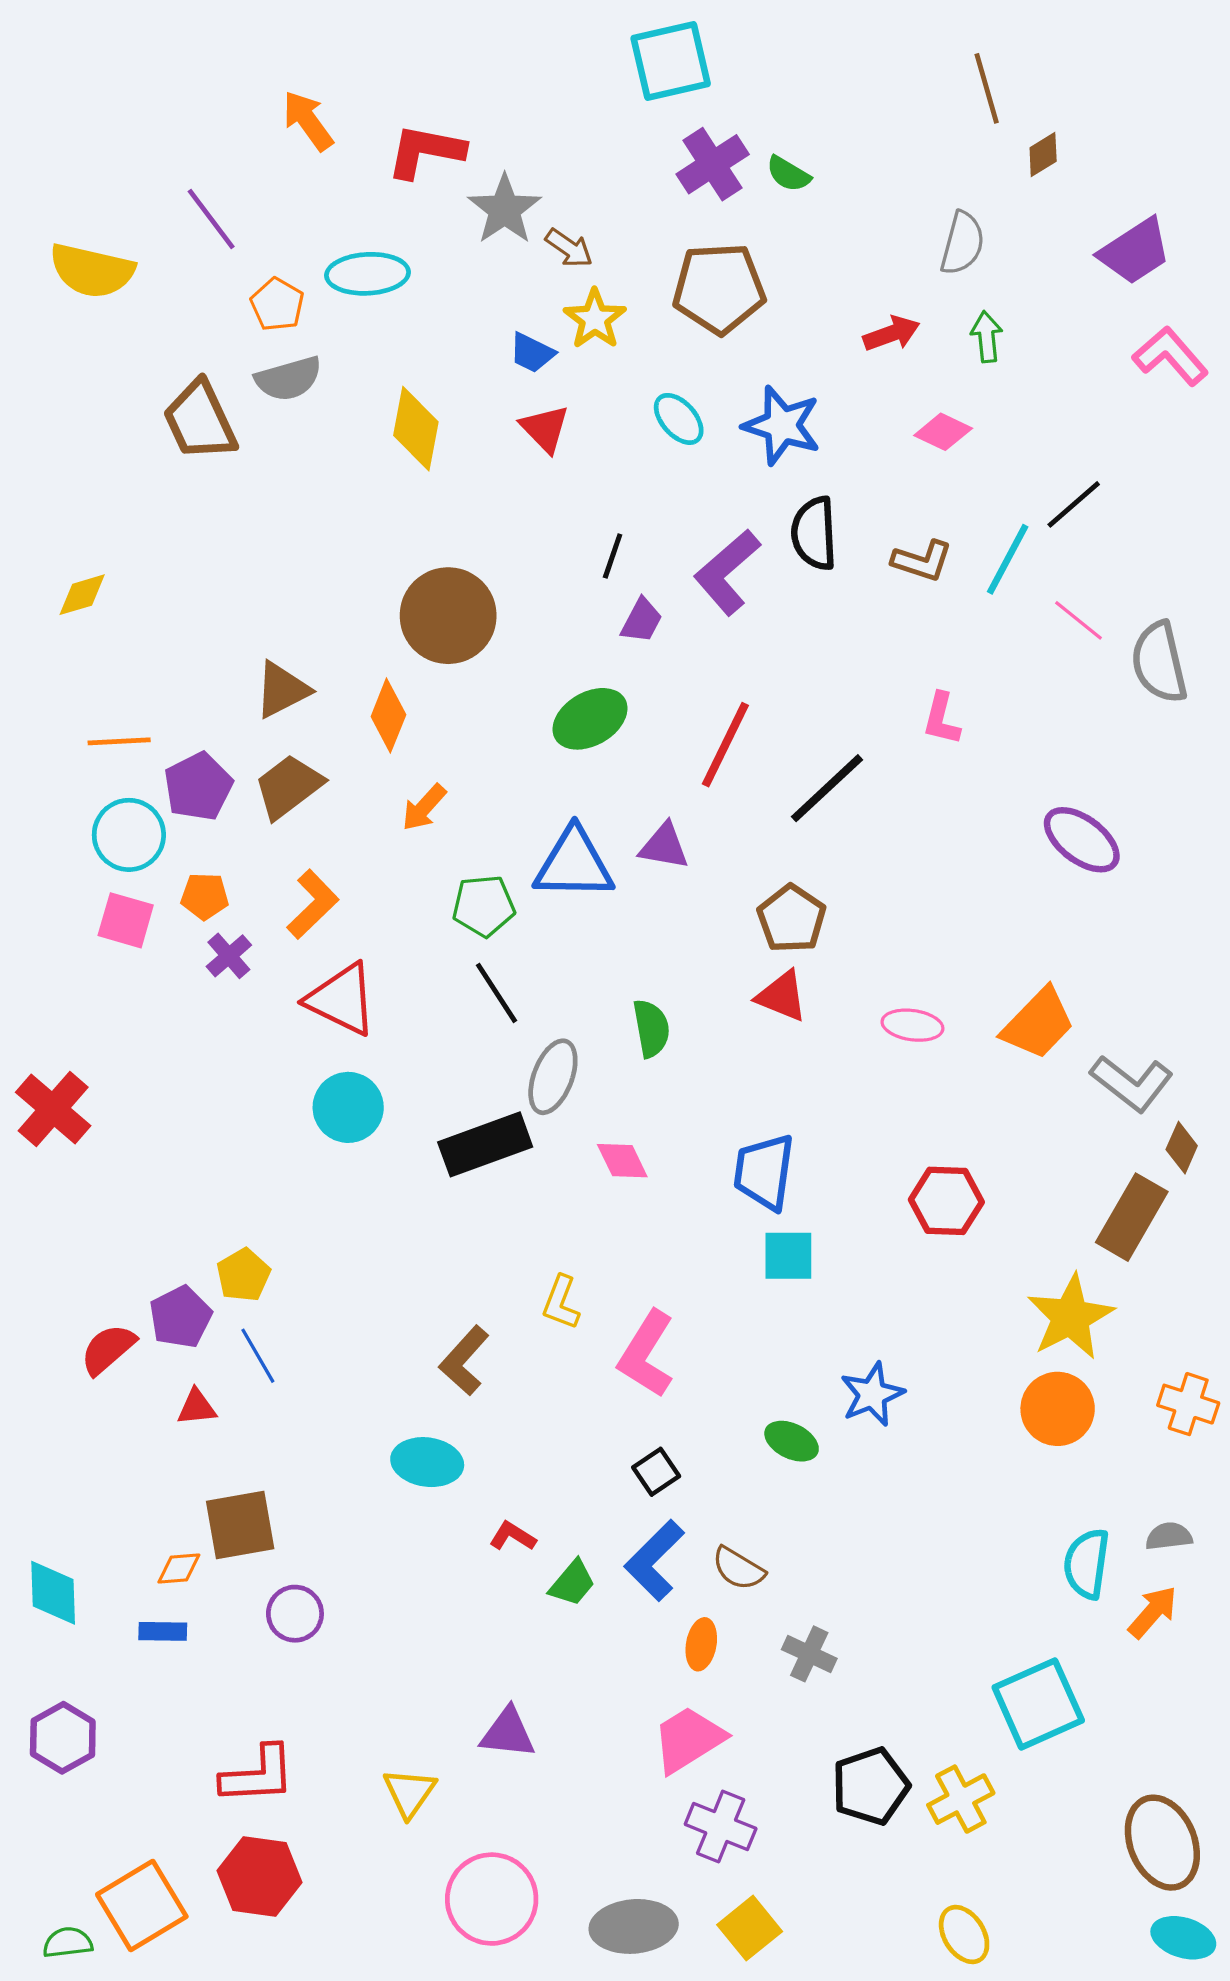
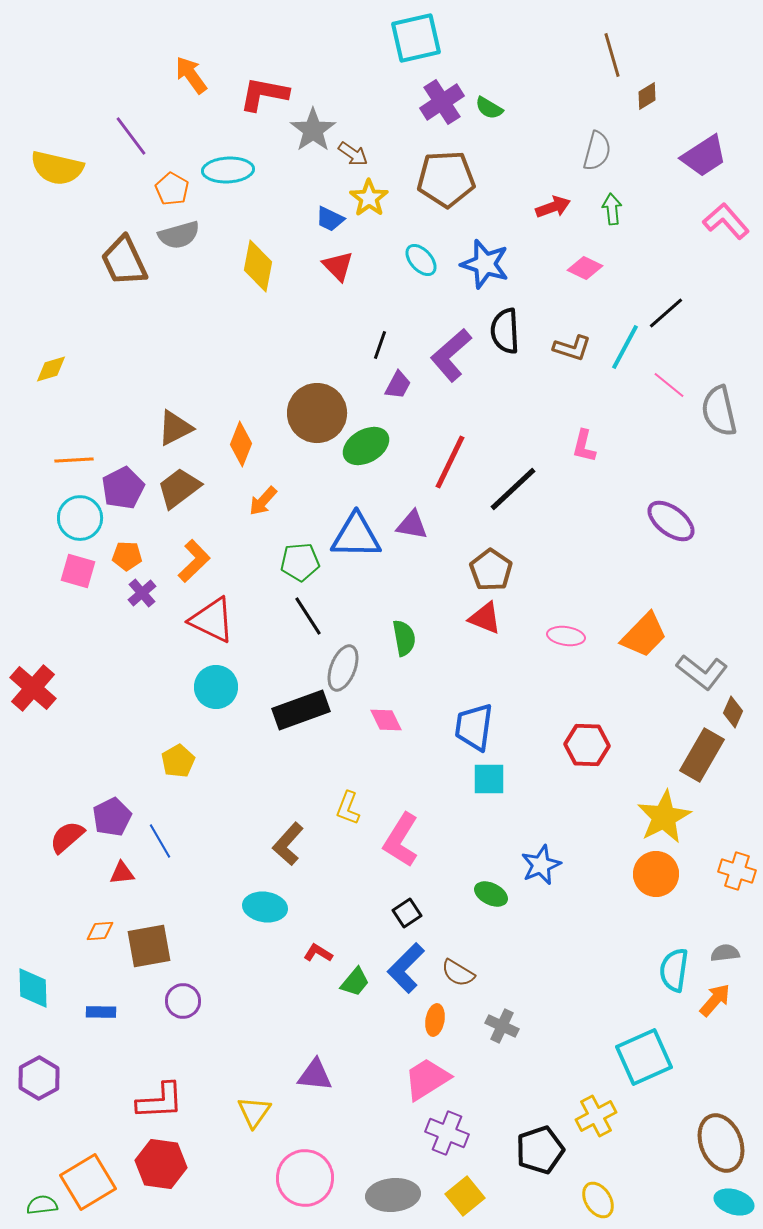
brown circle: (448, 616) -> (317, 413), moved
yellow pentagon: (243, 1275) -> (178, 761), moved
orange diamond: (179, 1569) -> (100, 931), moved
black pentagon: (871, 1786) -> (540, 1150), moved

